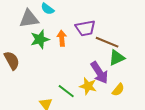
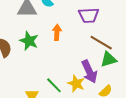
purple trapezoid: (85, 28) -> (89, 15), moved
green star: (40, 39) -> (29, 41), moved, turned 30

